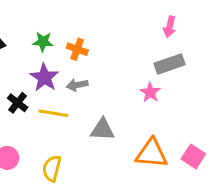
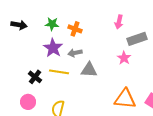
pink arrow: (170, 27) -> (119, 22), moved
black cross: (18, 103) -> (35, 77), moved
gray triangle: (102, 130) -> (89, 70), moved

